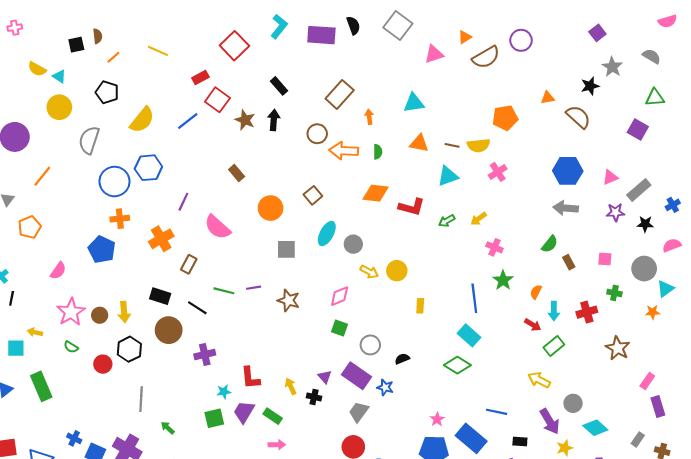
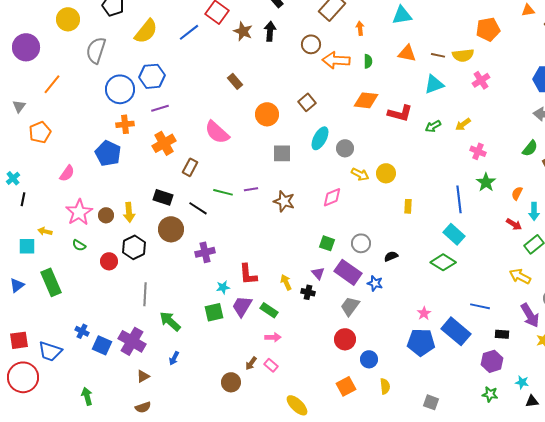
purple line: (183, 202) -> (160, 108), moved, turned 48
green square: (340, 328) -> (327, 243), moved
green arrow: (168, 428) -> (170, 321), size x1.6

